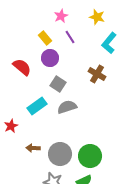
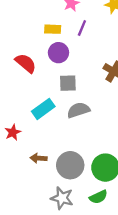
purple line: (70, 37) -> (82, 28), turned 56
yellow rectangle: (45, 38) -> (53, 29), turned -48
gray square: (58, 84) -> (68, 83), turned -35

